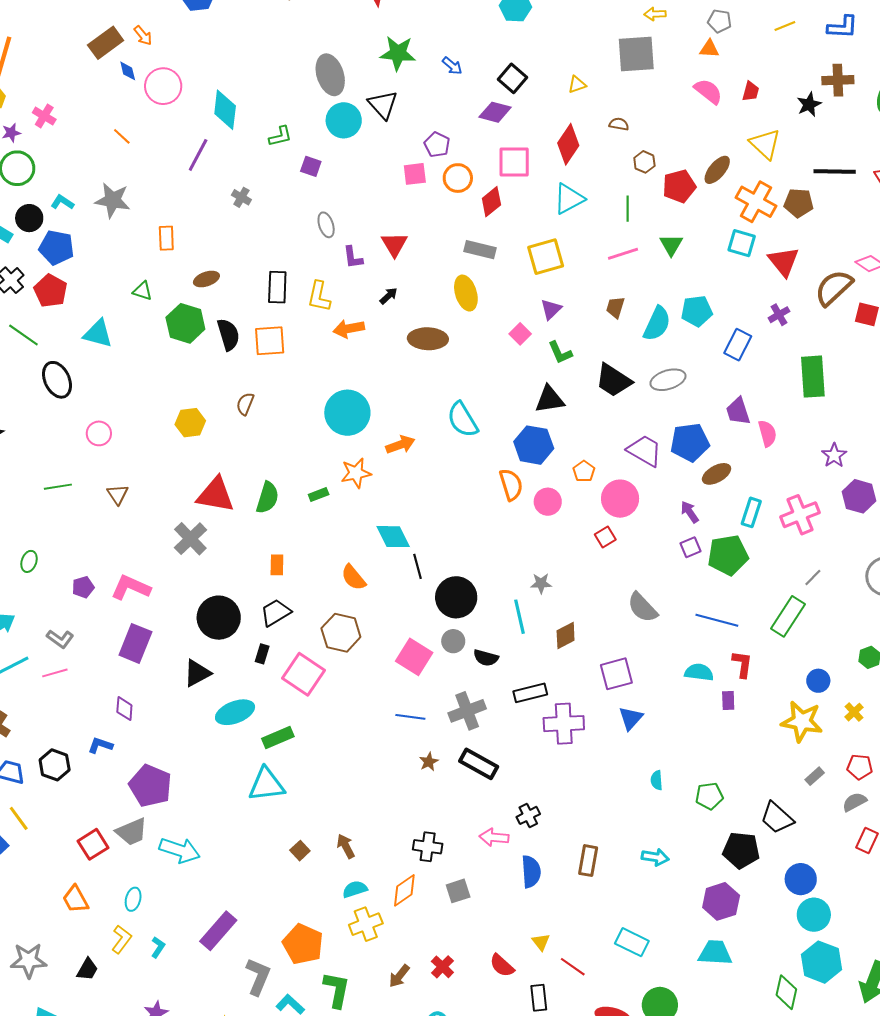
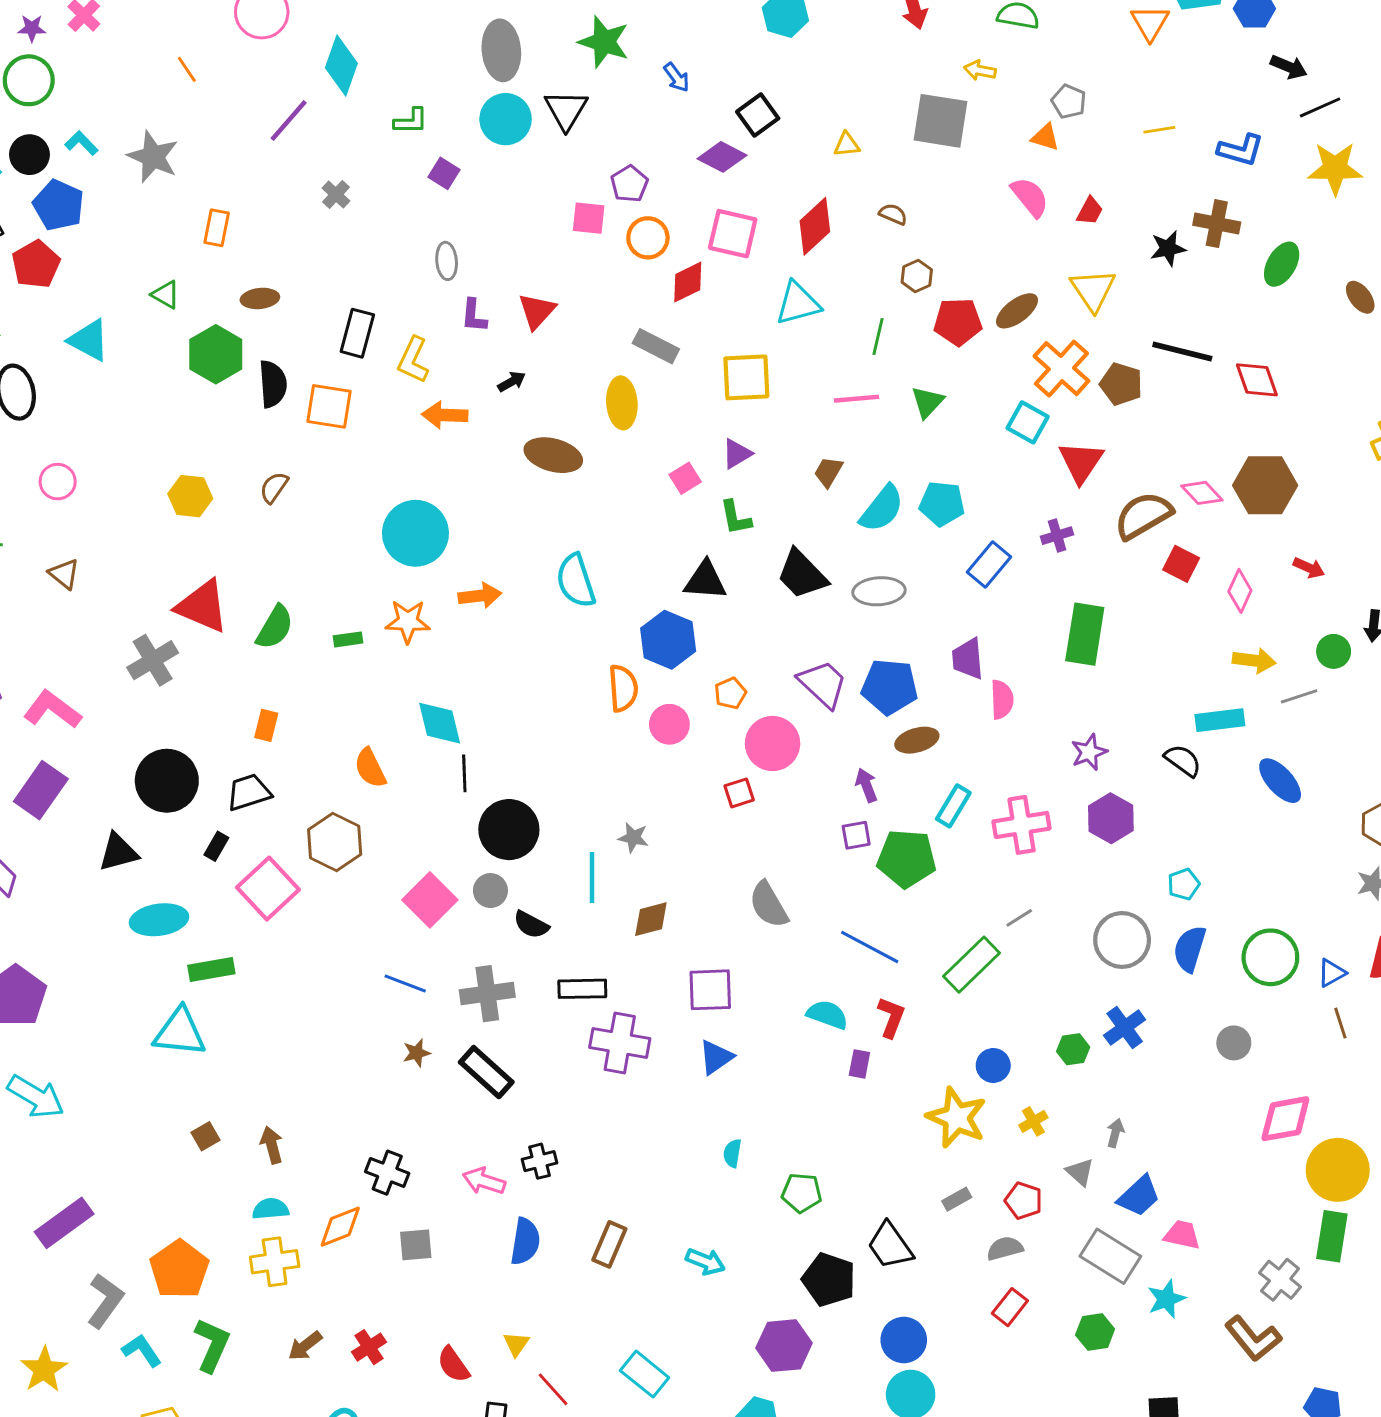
brown triangle: (118, 494) -> (64, 574), turned -30

